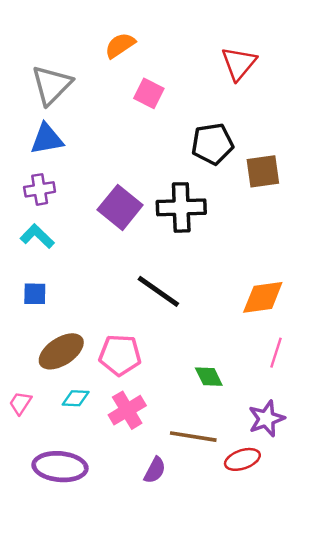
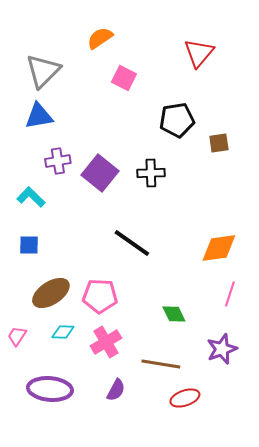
brown square: (263, 171) -> (219, 143), size x0.7
purple cross: (40, 189) -> (58, 161), moved
black cross: (181, 207) -> (151, 173), size x0.7
red ellipse: (242, 459) -> (185, 398), moved
purple semicircle: (155, 470) -> (116, 390), moved

